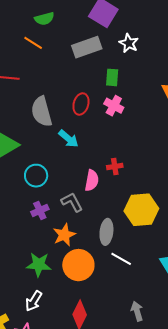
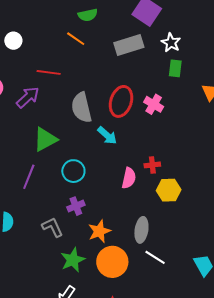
green rectangle: (112, 77) -> (175, 68), moved
red ellipse: (81, 104) -> (121, 101), size x1.4
gray L-shape: (72, 202) -> (52, 227), moved
yellow hexagon: (141, 210) -> (169, 190), moved, size x0.7
green star: (39, 265) -> (73, 260), turned -30

